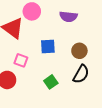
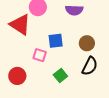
pink square: (21, 60) -> (40, 55), moved

